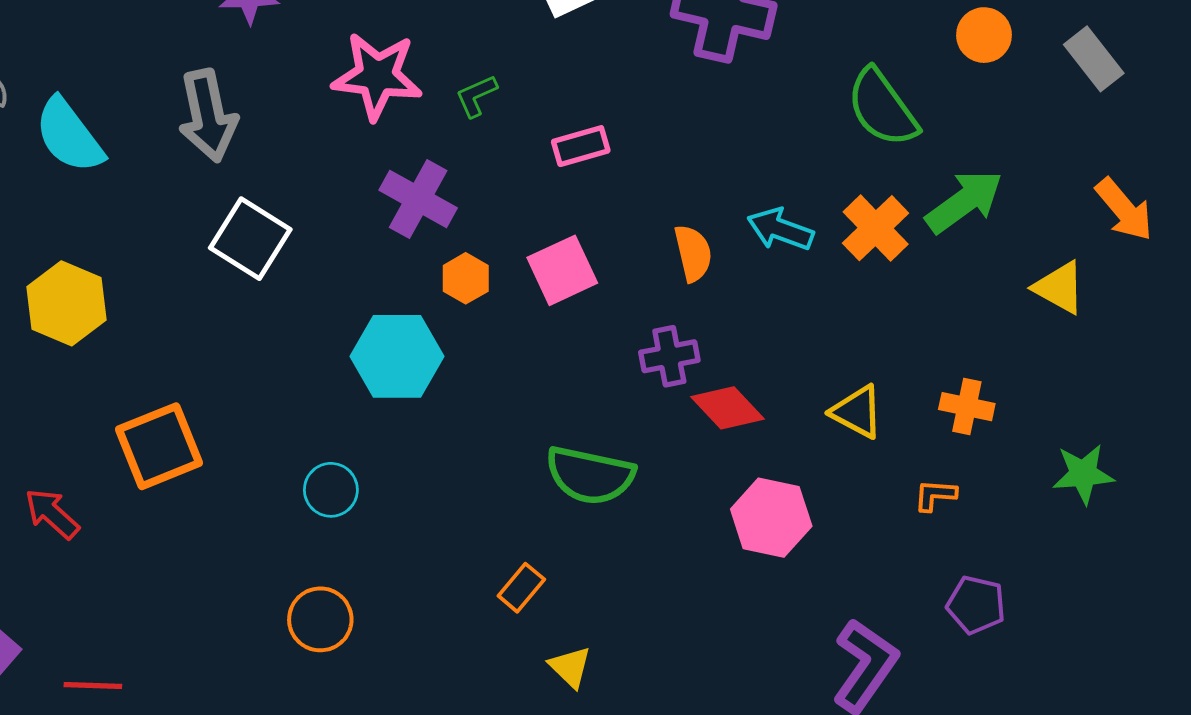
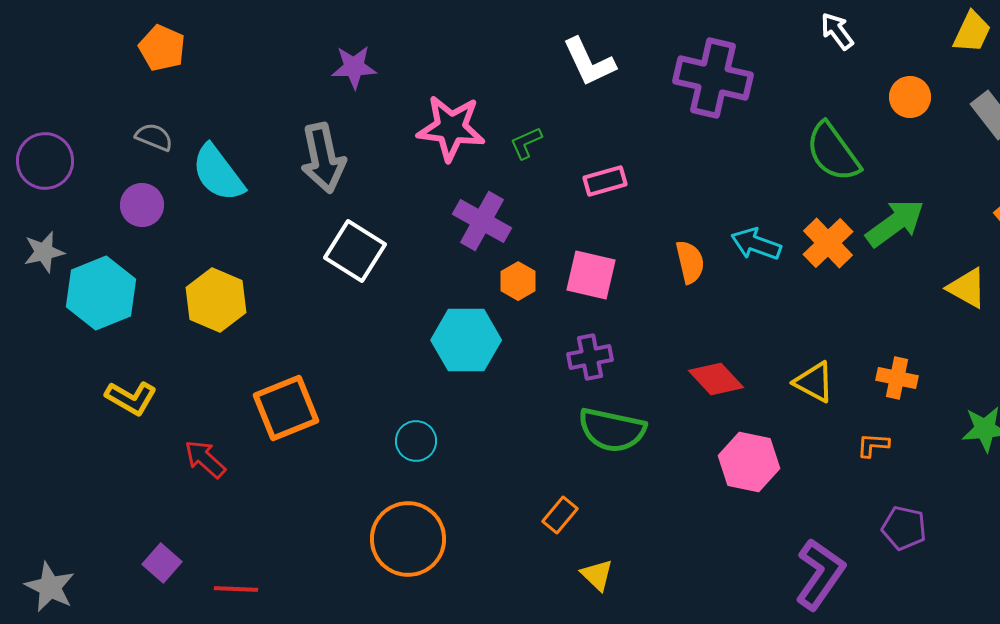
pink square: (562, 270) -> (591, 275), turned 38
purple cross: (669, 356) -> (590, 357), moved
orange circle: (320, 619) -> (408, 539), size x1.5

